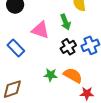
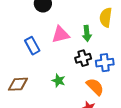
pink triangle: (40, 30) -> (61, 35), turned -48
orange semicircle: (73, 75) -> (95, 87), moved

